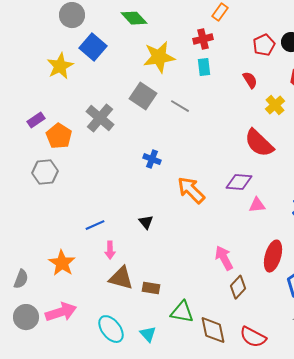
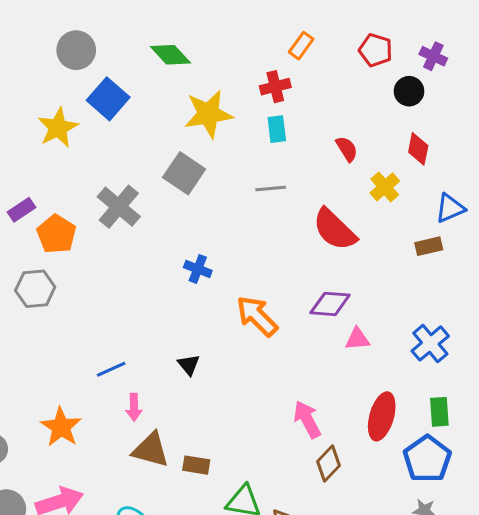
red pentagon: (264, 45) -> (376, 50), moved, turned -30
gray line: (180, 106) -> (271, 188), moved, turned -36
red semicircle: (259, 143) -> (335, 229), moved

